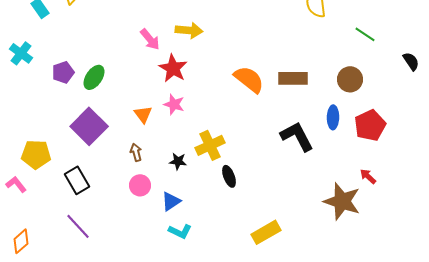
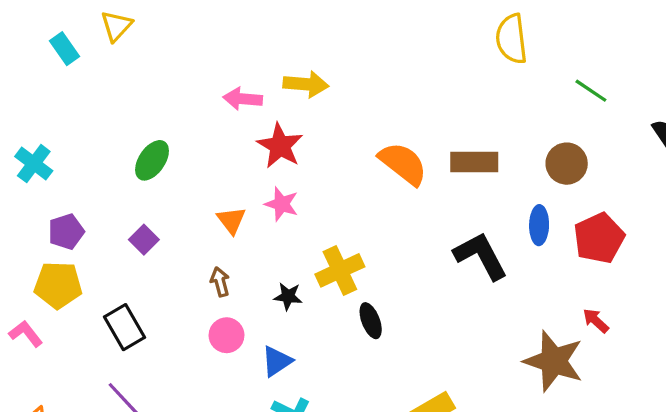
pink arrow: (150, 39) -> (243, 99), turned 135
cyan cross: (21, 53) -> (34, 164), moved
purple pentagon: (63, 72) -> (66, 232), moved
purple square: (89, 126) -> (144, 240), size x0.5

